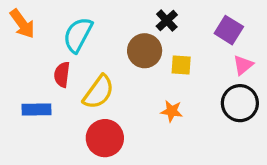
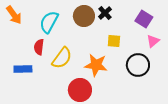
brown circle: (145, 51) -> (84, 16), moved
black circle: (240, 103) -> (138, 65), moved
orange star: (172, 111) -> (96, 65), moved, size x1.6
red circle: (105, 138) -> (80, 90), moved

